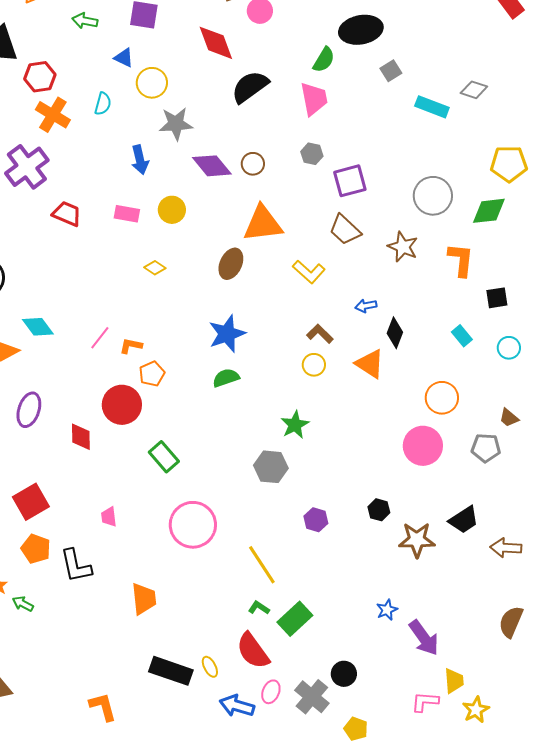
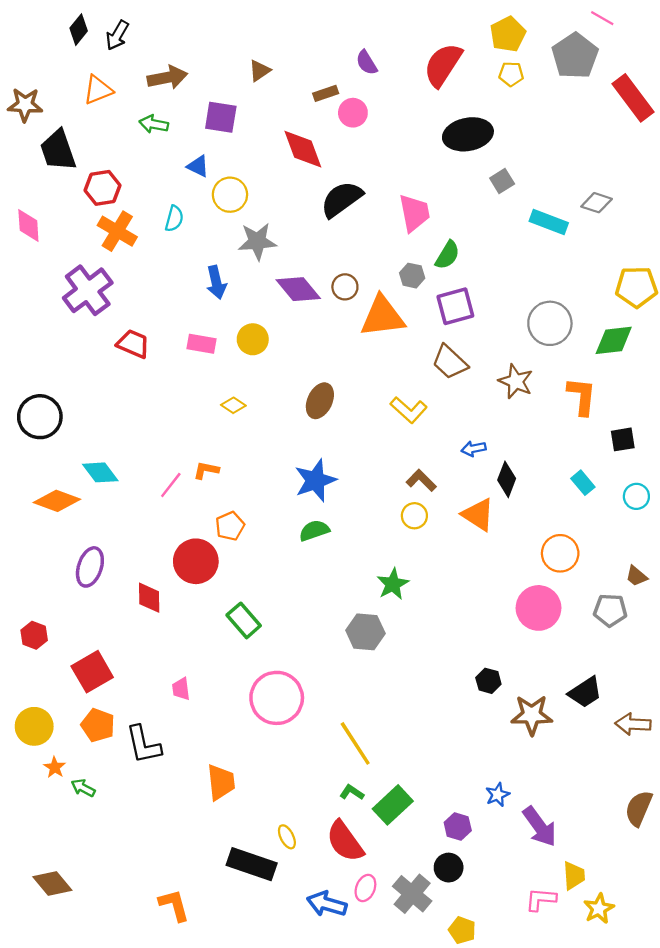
green semicircle: (324, 60) -> (447, 255), moved
orange triangle: (263, 224) -> (383, 316), moved
orange L-shape: (131, 346) -> (206, 470), moved
purple hexagon: (316, 520) -> (458, 827), moved
yellow ellipse: (210, 667) -> (287, 837), moved

